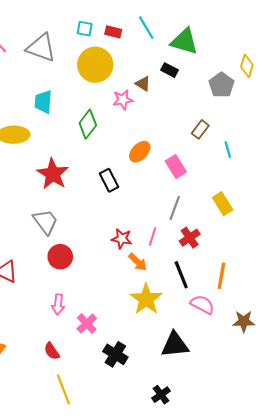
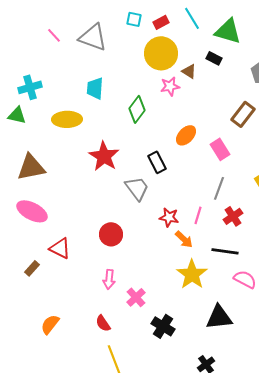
red rectangle: (113, 32) -> (161, 22), turned -42
yellow circle: (95, 65) -> (161, 53), moved
brown rectangle: (200, 129) -> (243, 114), size x1.4
gray trapezoid: (45, 222) -> (137, 188), moved
black line: (181, 275) -> (225, 251), turned -60

